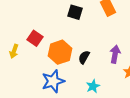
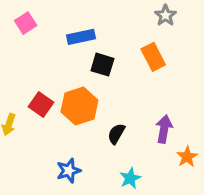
orange hexagon: (60, 52) -> (79, 106), moved
blue star: (53, 81) -> (69, 171), size x0.7

